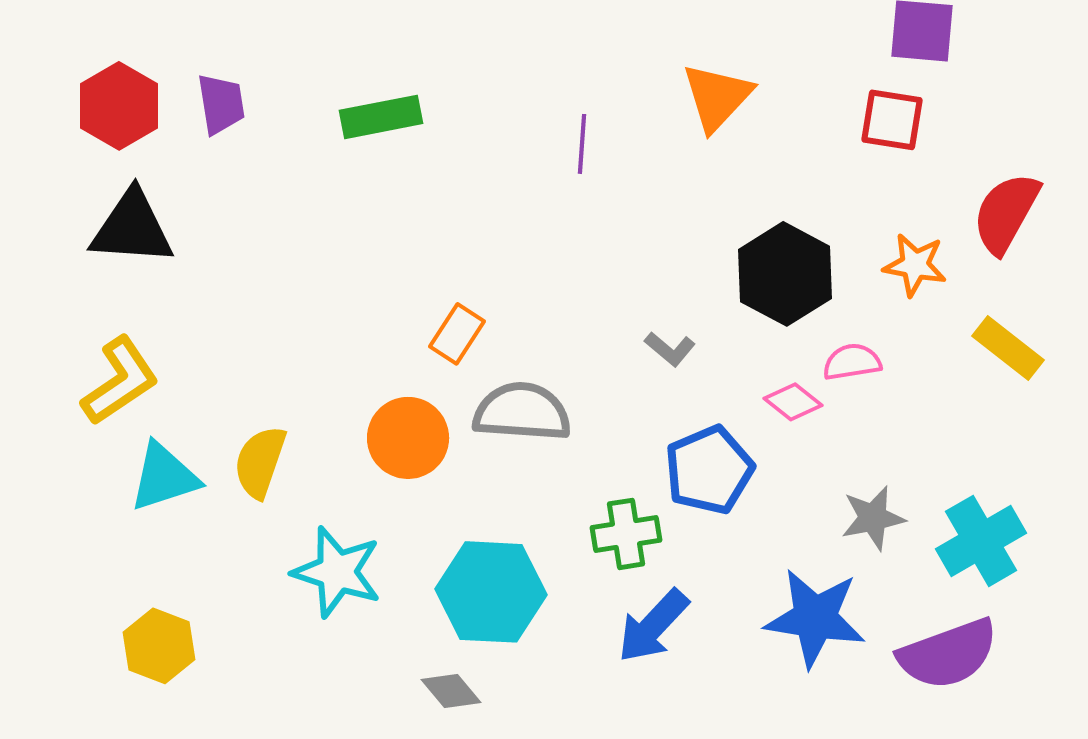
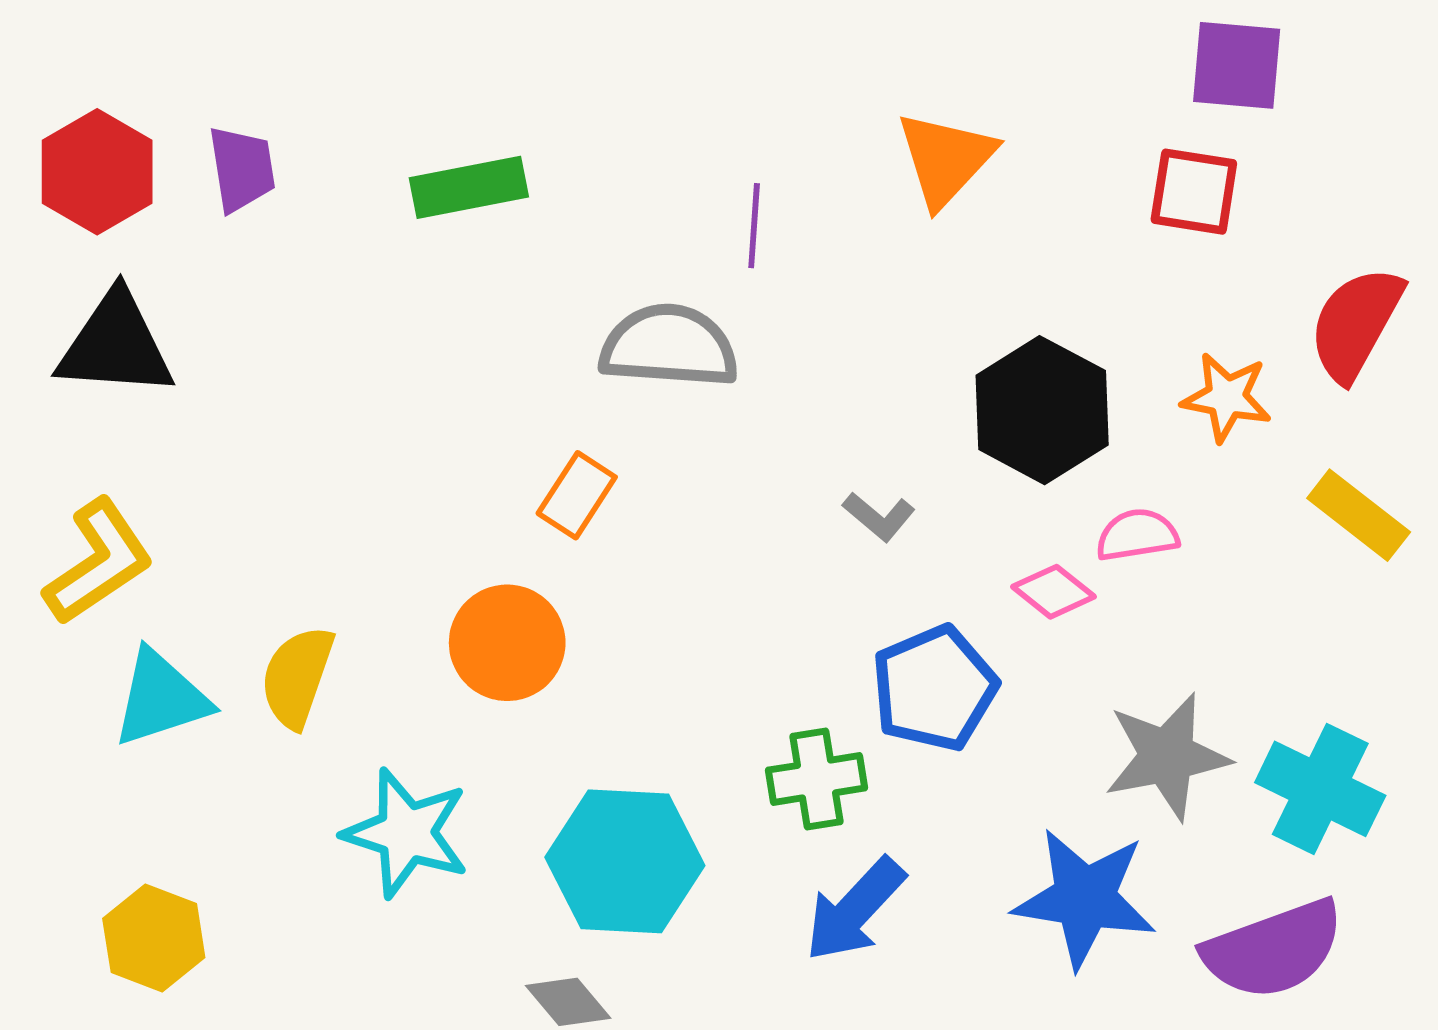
gray semicircle: (522, 412) -> (669, 346), moved
gray star: (873, 518) -> (1167, 756), size x1.4
cyan cross: (981, 541) -> (1320, 789), turned -34

